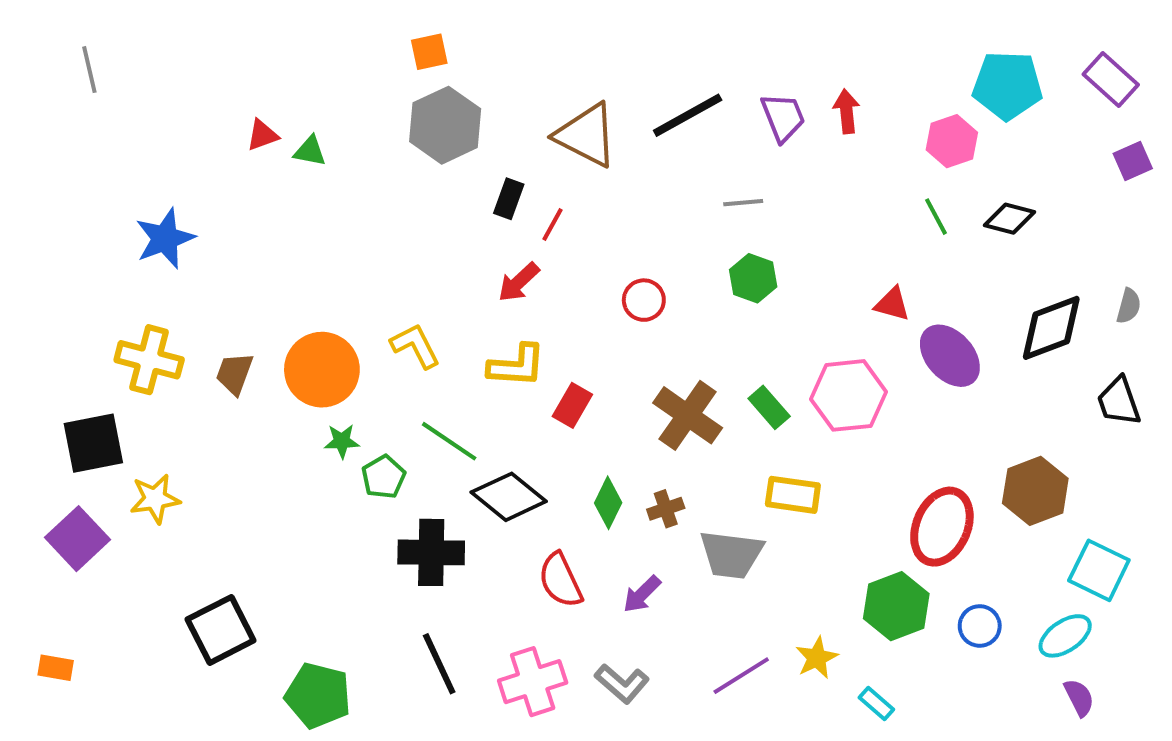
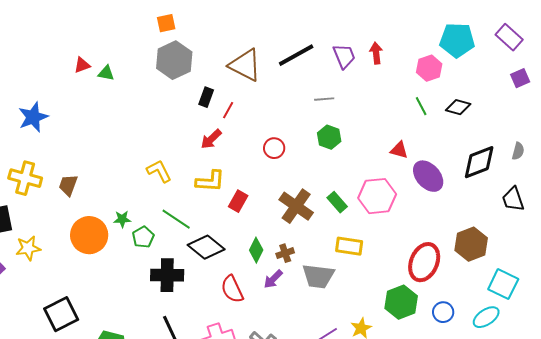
orange circle: (322, 370) -> (89, 235), moved
purple arrow: (642, 594) -> (273, 279), moved

